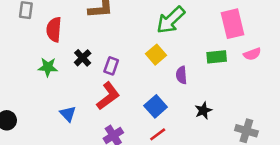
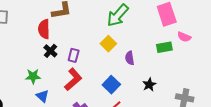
red semicircle: (54, 30) -> (44, 29), moved
pink semicircle: (252, 54) -> (184, 37), turned 48
green rectangle: (217, 57) -> (164, 47), moved
green star: (48, 67) -> (33, 76), moved

